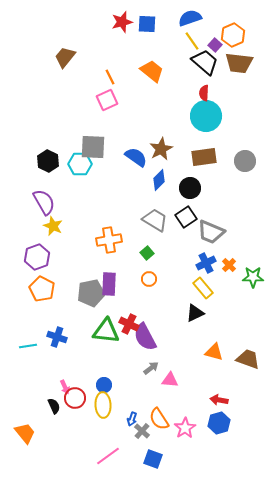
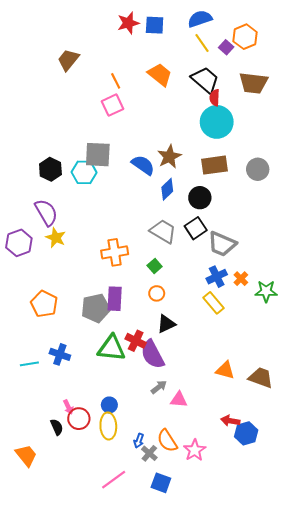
black trapezoid: (205, 62) -> (205, 80), moved
brown trapezoid: (239, 63) -> (253, 83), moved
purple hexagon: (37, 257) -> (19, 243), moved
black triangle: (195, 313) -> (166, 324), moved
blue hexagon: (219, 423) -> (246, 433), moved

